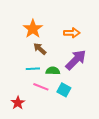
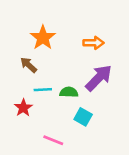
brown arrow: (40, 49) -> (29, 65), moved
pink line: (41, 87) -> (53, 140), moved
red star: (18, 103) -> (23, 108), moved

